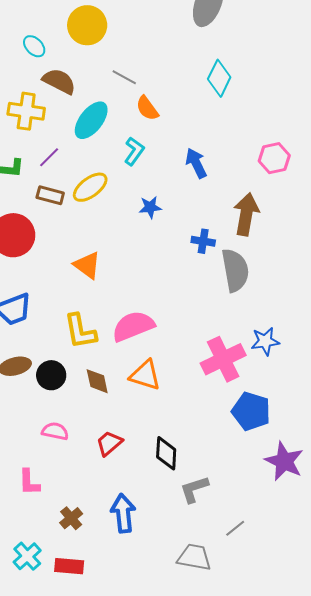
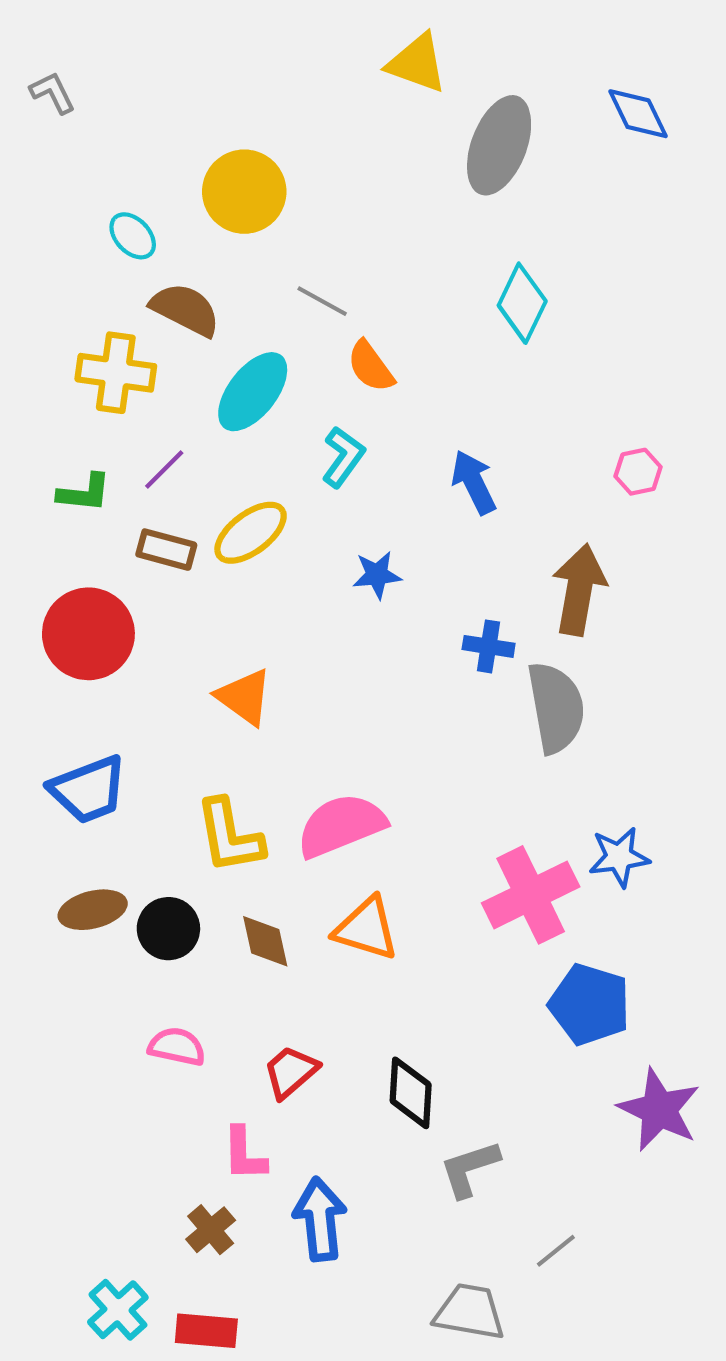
pink hexagon: (274, 158) -> (638, 472), size x0.7
pink L-shape: (29, 482) -> (244, 1154), moved

